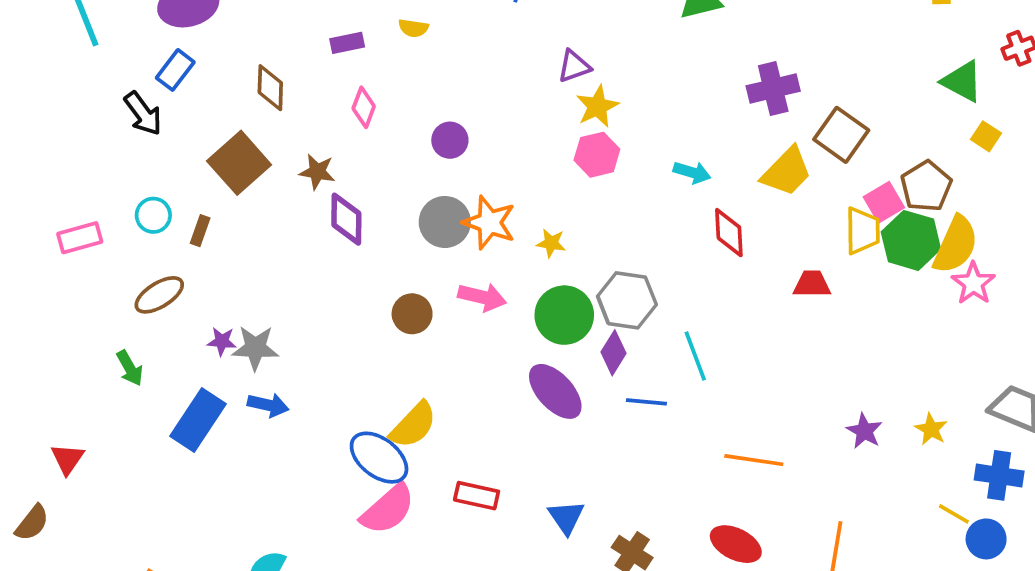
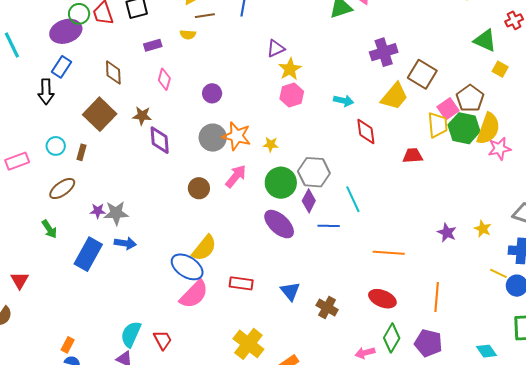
black arrow: (143, 114) -> (46, 92), turned 40
pink star: (973, 283) -> (499, 149), turned 30
pink arrow: (482, 297) -> (236, 176), turned -60

